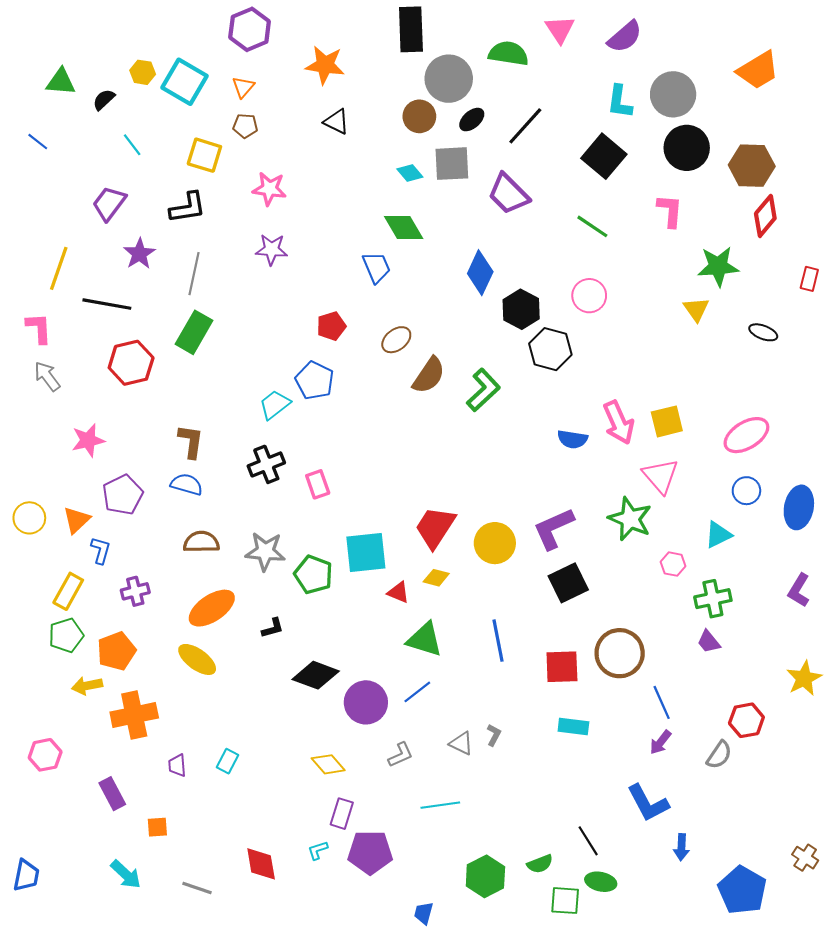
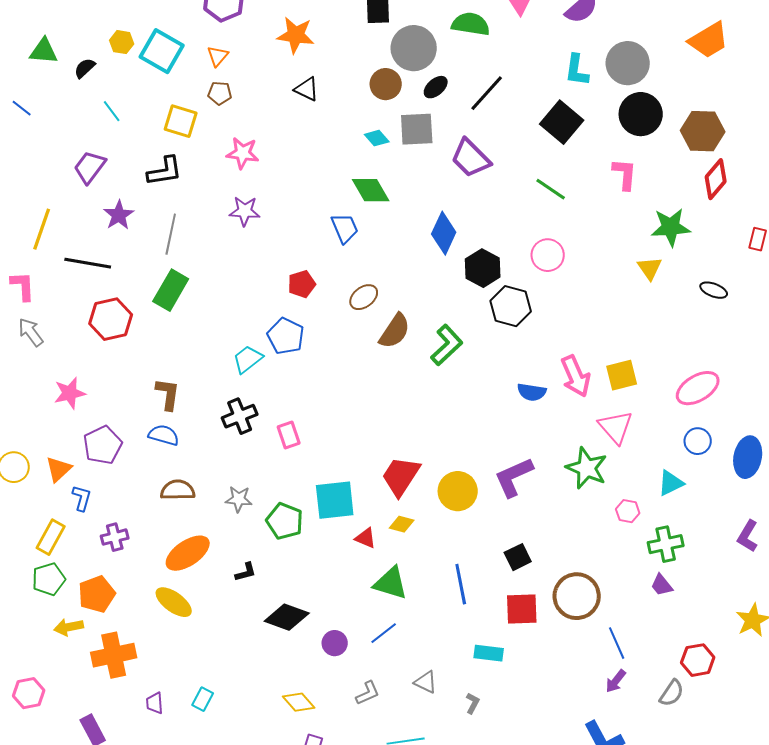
gray star: (265, 551) -> (239, 499), size x0.7
black square: (568, 583) -> (518, 557), moved, size x0.7
purple circle: (366, 702) -> (335, 643), size x0.6
cyan rectangle: (573, 727) -> (489, 653), moved
gray L-shape: (494, 735) -> (473, 703), moved

